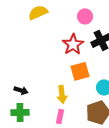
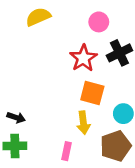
orange square: (80, 71) -> (92, 93), turned 30
yellow arrow: (62, 94) -> (83, 123), moved

